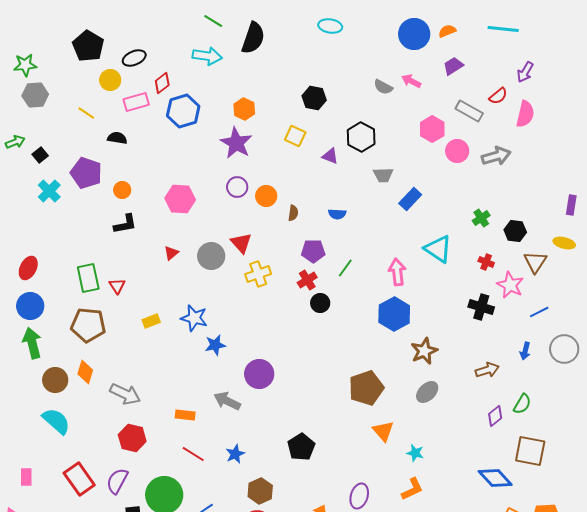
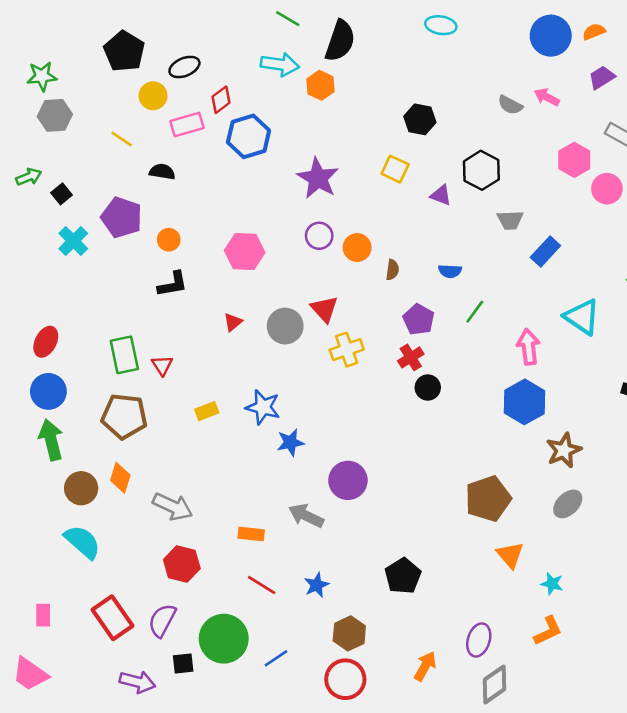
orange hexagon: (244, 109) -> (320, 85), moved
purple pentagon: (313, 251) -> (419, 319), turned 30
green line: (345, 268) -> (475, 312), moved

